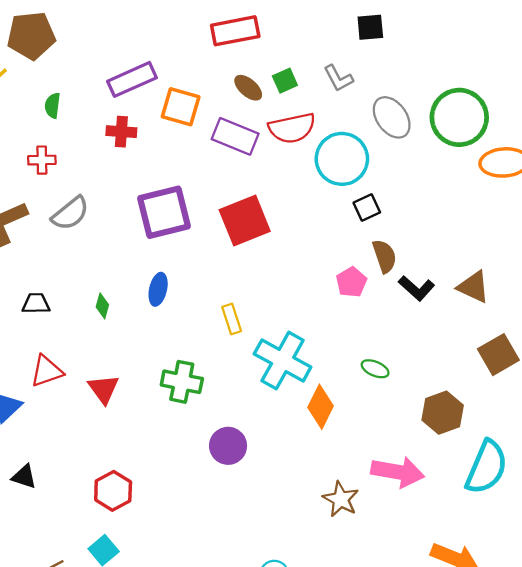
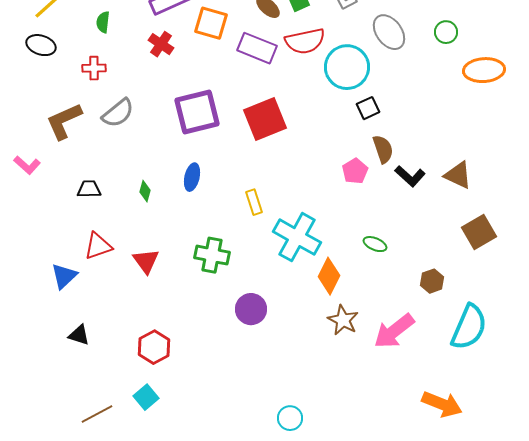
green circle: (459, 117) -> (446, 32), size x0.5
red cross: (121, 132) -> (161, 44), turned 30
brown hexagon: (443, 413) -> (432, 281), size x0.7
pink arrow: (398, 472) -> (394, 331), turned 132
brown star: (341, 499) -> (343, 320), moved

